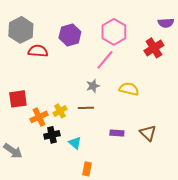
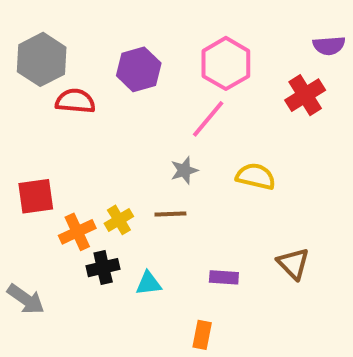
purple rectangle: (117, 133) -> (224, 277), moved
cyan triangle: (75, 143) -> (149, 283), turned -48
orange rectangle: (87, 169) -> (202, 335), moved

